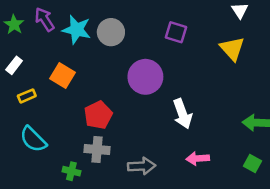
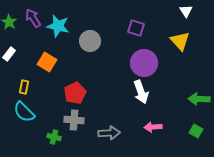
gray circle: (111, 32) -> (90, 41), moved
purple circle: (145, 77) -> (144, 63), moved
yellow rectangle: (27, 96) -> (24, 87), moved, turned -56

